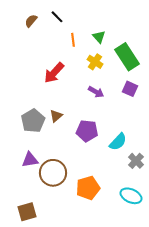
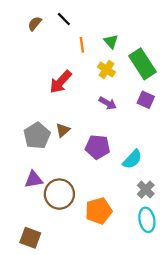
gray cross: (136, 161) -> (146, 190), moved
cyan ellipse: (131, 196) -> (147, 220), turned 55
brown square: (27, 212) -> (30, 238), turned 36

